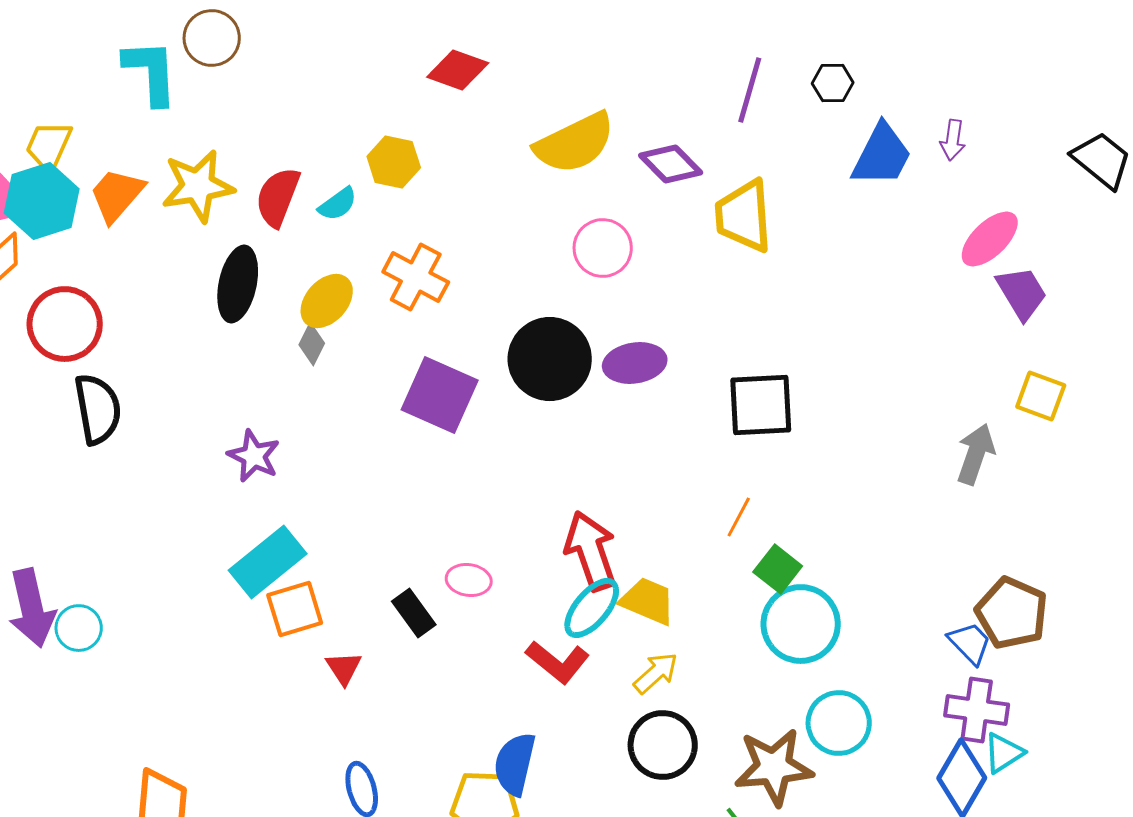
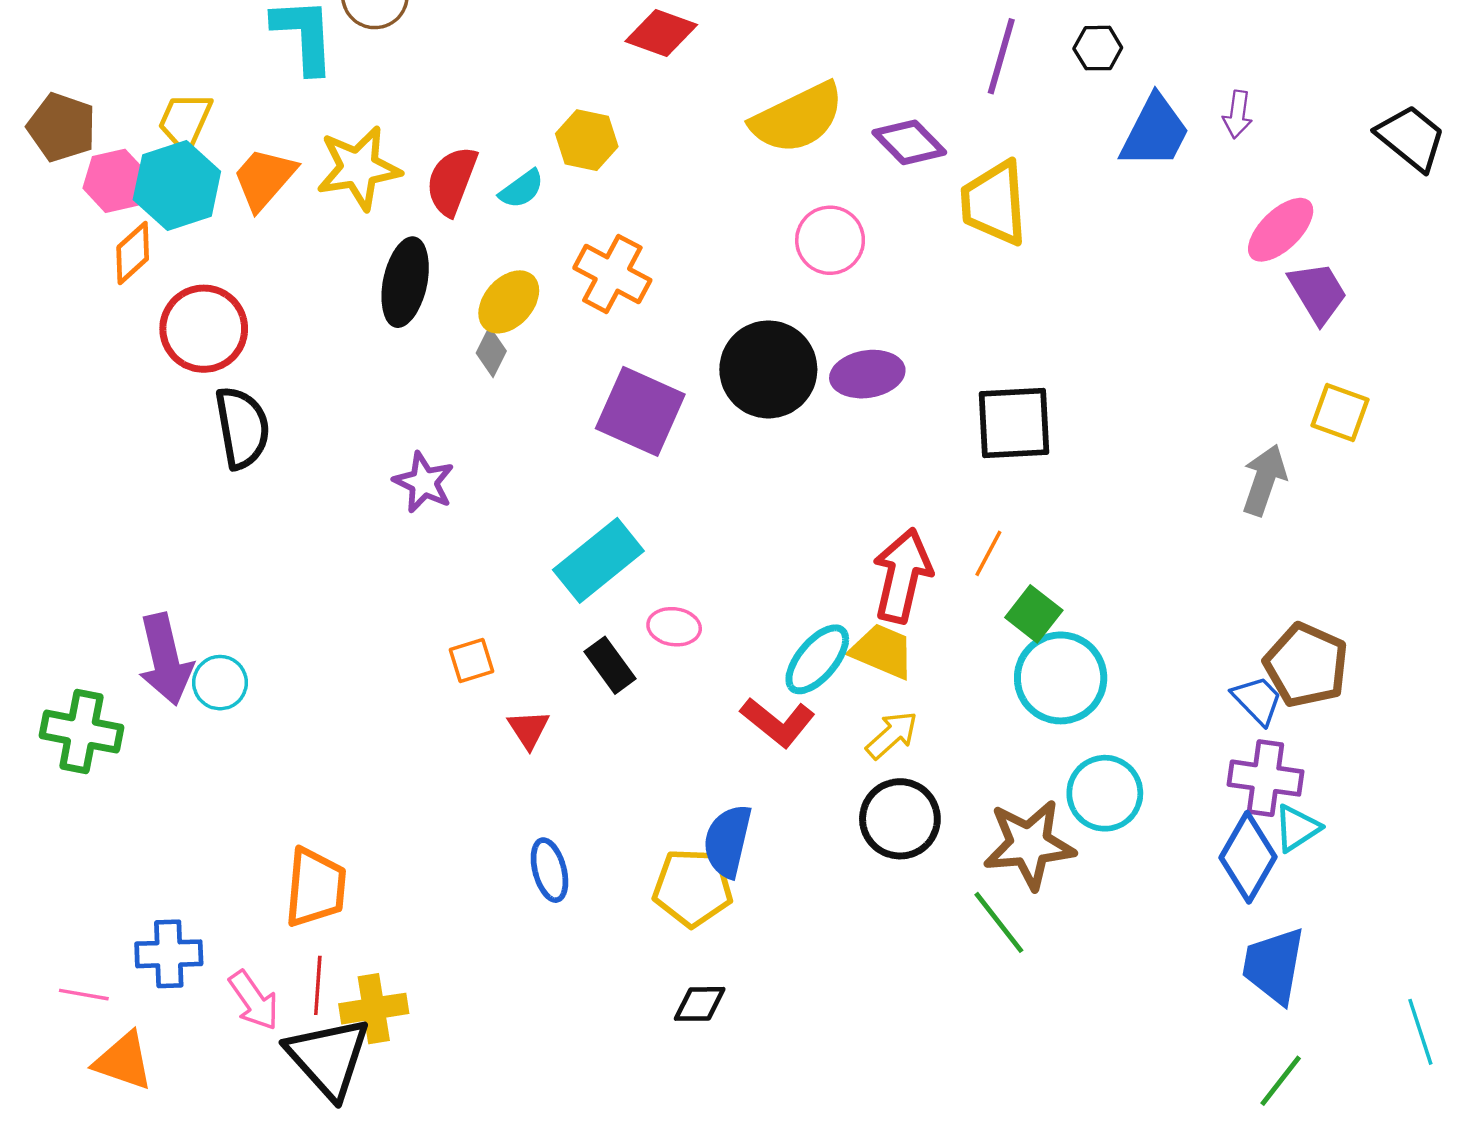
red arrow: (591, 551) -> (902, 576), moved, turned 32
cyan rectangle: (268, 562) -> (598, 560), moved
orange square: (295, 609) -> (471, 660), size x0.7

